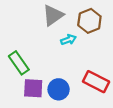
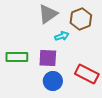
green rectangle: (19, 63) -> (17, 57), turned -55
purple square: (33, 88) -> (48, 58), moved

